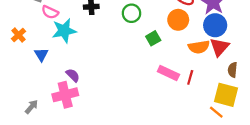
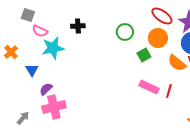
green circle: (131, 13) -> (125, 32), moved
green square: (153, 38) -> (144, 55), moved
orange semicircle: (199, 47) -> (177, 63), turned 48
purple semicircle: (73, 75) -> (46, 89), moved, turned -88

